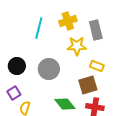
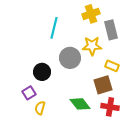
yellow cross: (68, 21) -> (91, 14), moved
black circle: (17, 66) -> (42, 72), moved
gray circle: (49, 69) -> (70, 58), moved

